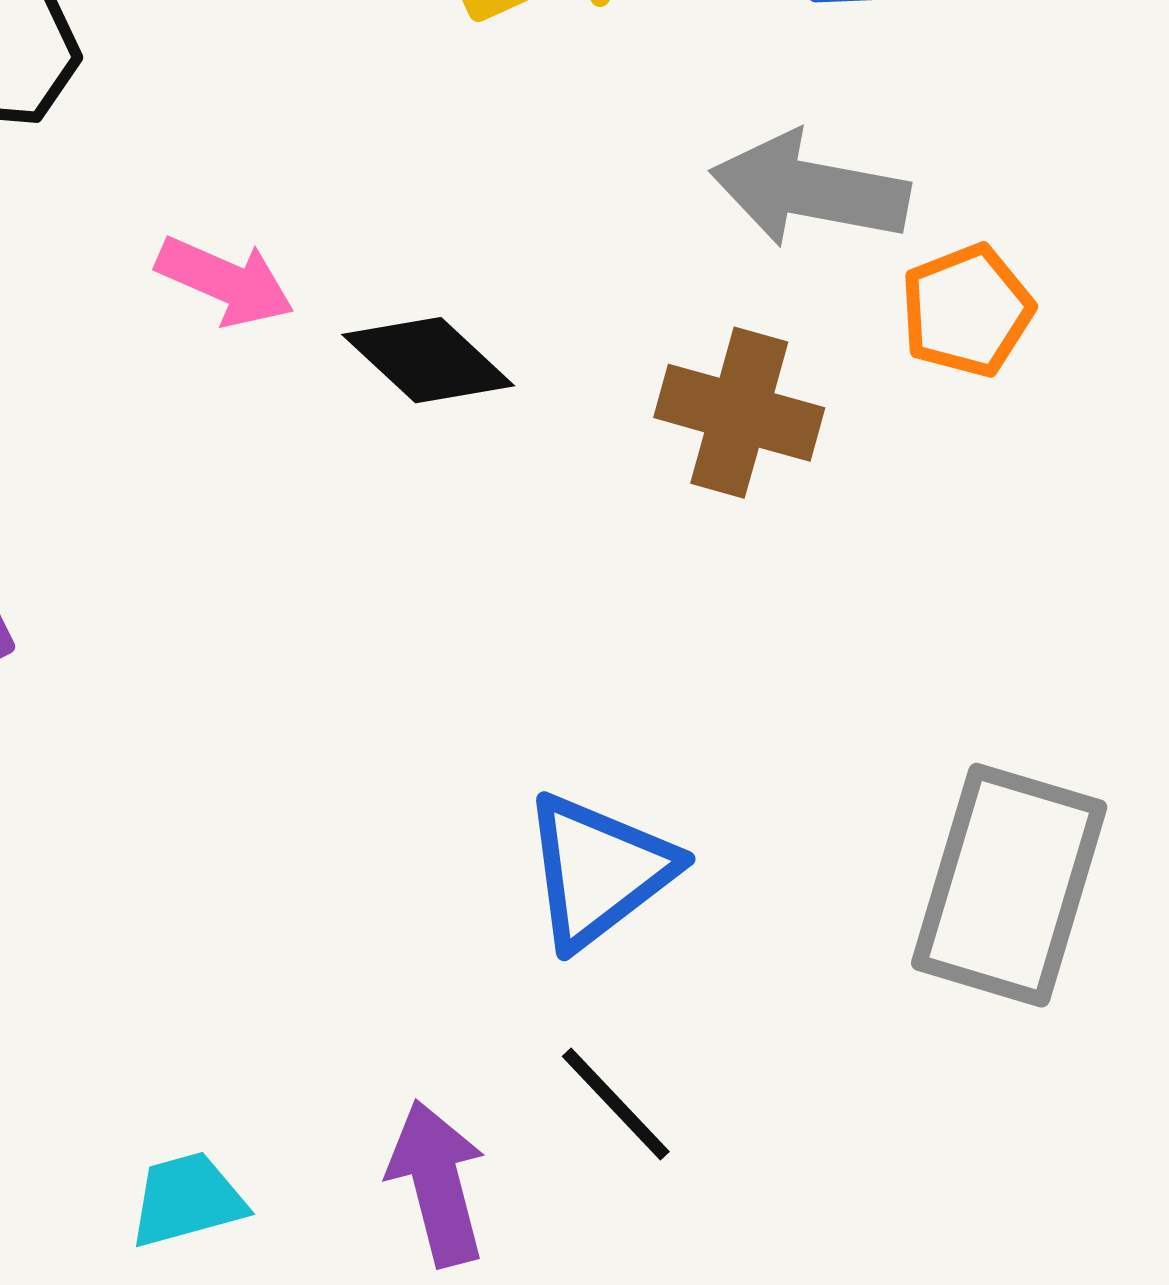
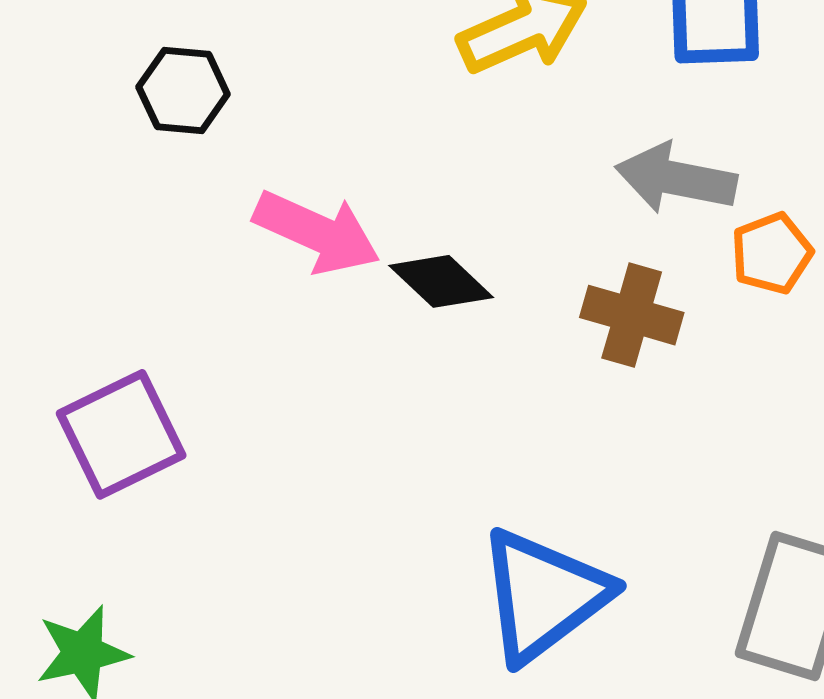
pink arrow: (225, 281) -> (317, 232), size x1.5
blue triangle: (599, 871) -> (543, 595), size x1.4

